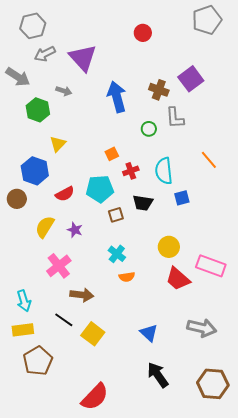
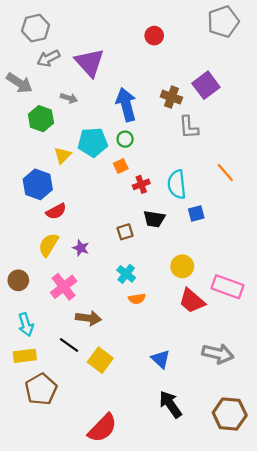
green circle: (149, 129) -> (125, 139), moved
cyan pentagon: (100, 189) -> (93, 142), moved
red semicircle: (65, 194) -> (56, 211), moved
brown circle: (17, 199) -> (18, 280), moved

